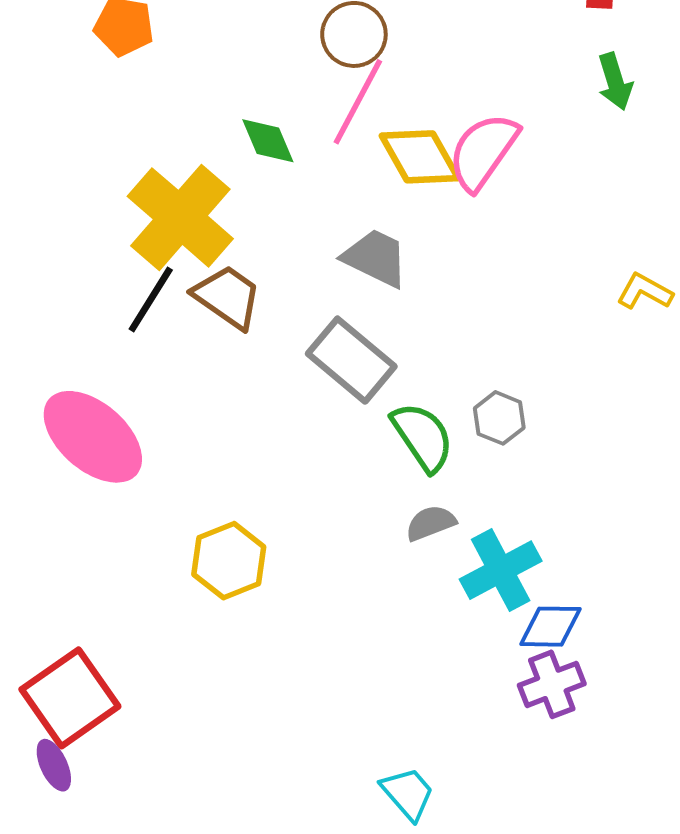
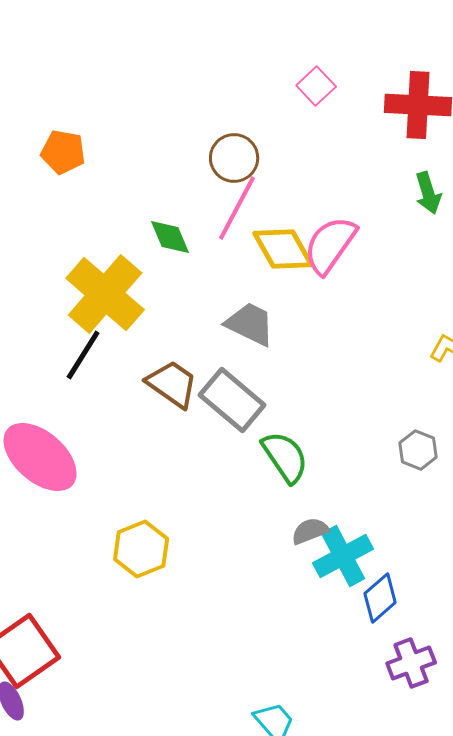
brown trapezoid: (227, 297) -> (172, 384), moved
gray hexagon: (499, 418) -> (418, 450), moved
gray semicircle: (431, 523) -> (310, 531), moved
blue diamond: (550, 627) -> (380, 598), turned -42
purple cross: (552, 684) -> (411, 663), moved

